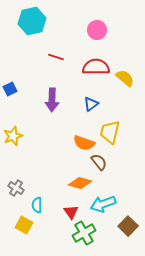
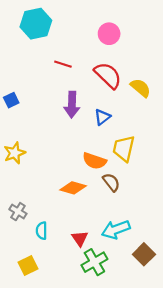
red semicircle: (96, 67) -> (108, 75), turned 44
purple arrow: (52, 100) -> (72, 105), moved
orange diamond: (80, 183) -> (73, 188), moved
yellow square: (24, 225) -> (28, 266), moved, turned 36

